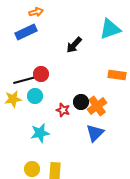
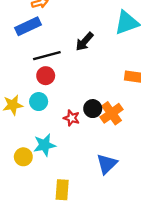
black line: (25, 80) -> (47, 56), moved
blue triangle: (95, 133) -> (107, 164), moved
yellow circle: (32, 169) -> (23, 157), moved

